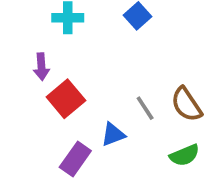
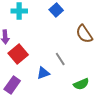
brown semicircle: (186, 104) -> (84, 34), moved
purple rectangle: (75, 159) -> (12, 85), moved

